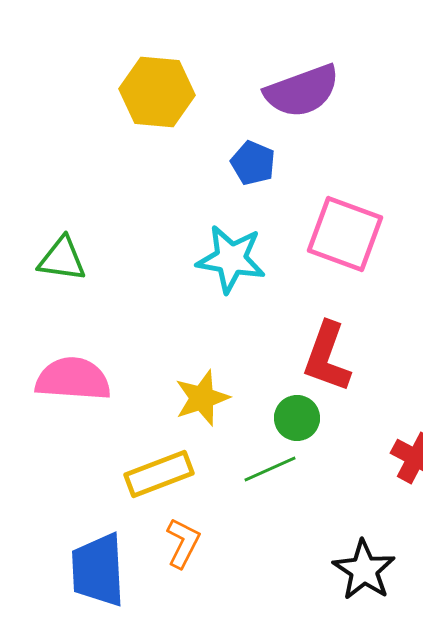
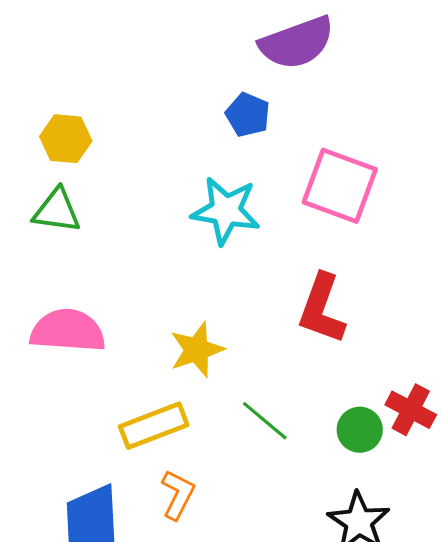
yellow hexagon: (157, 92) -> (66, 139), moved, size x0.7
green circle: (297, 418) -> (360, 430), moved
green line: (270, 469) -> (265, 421), turned 64

